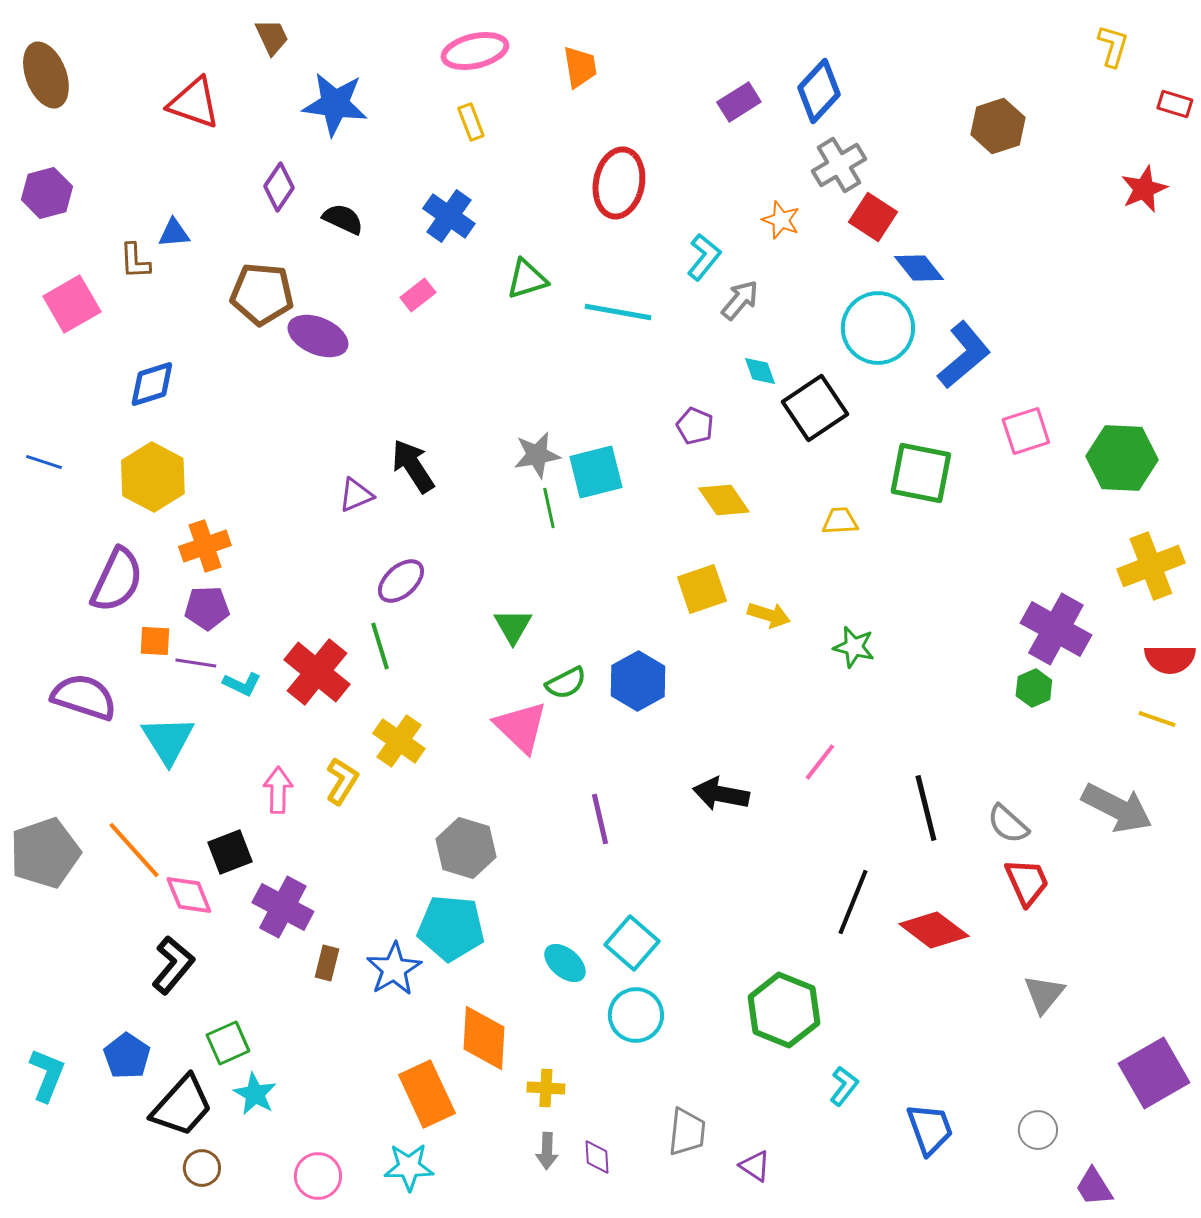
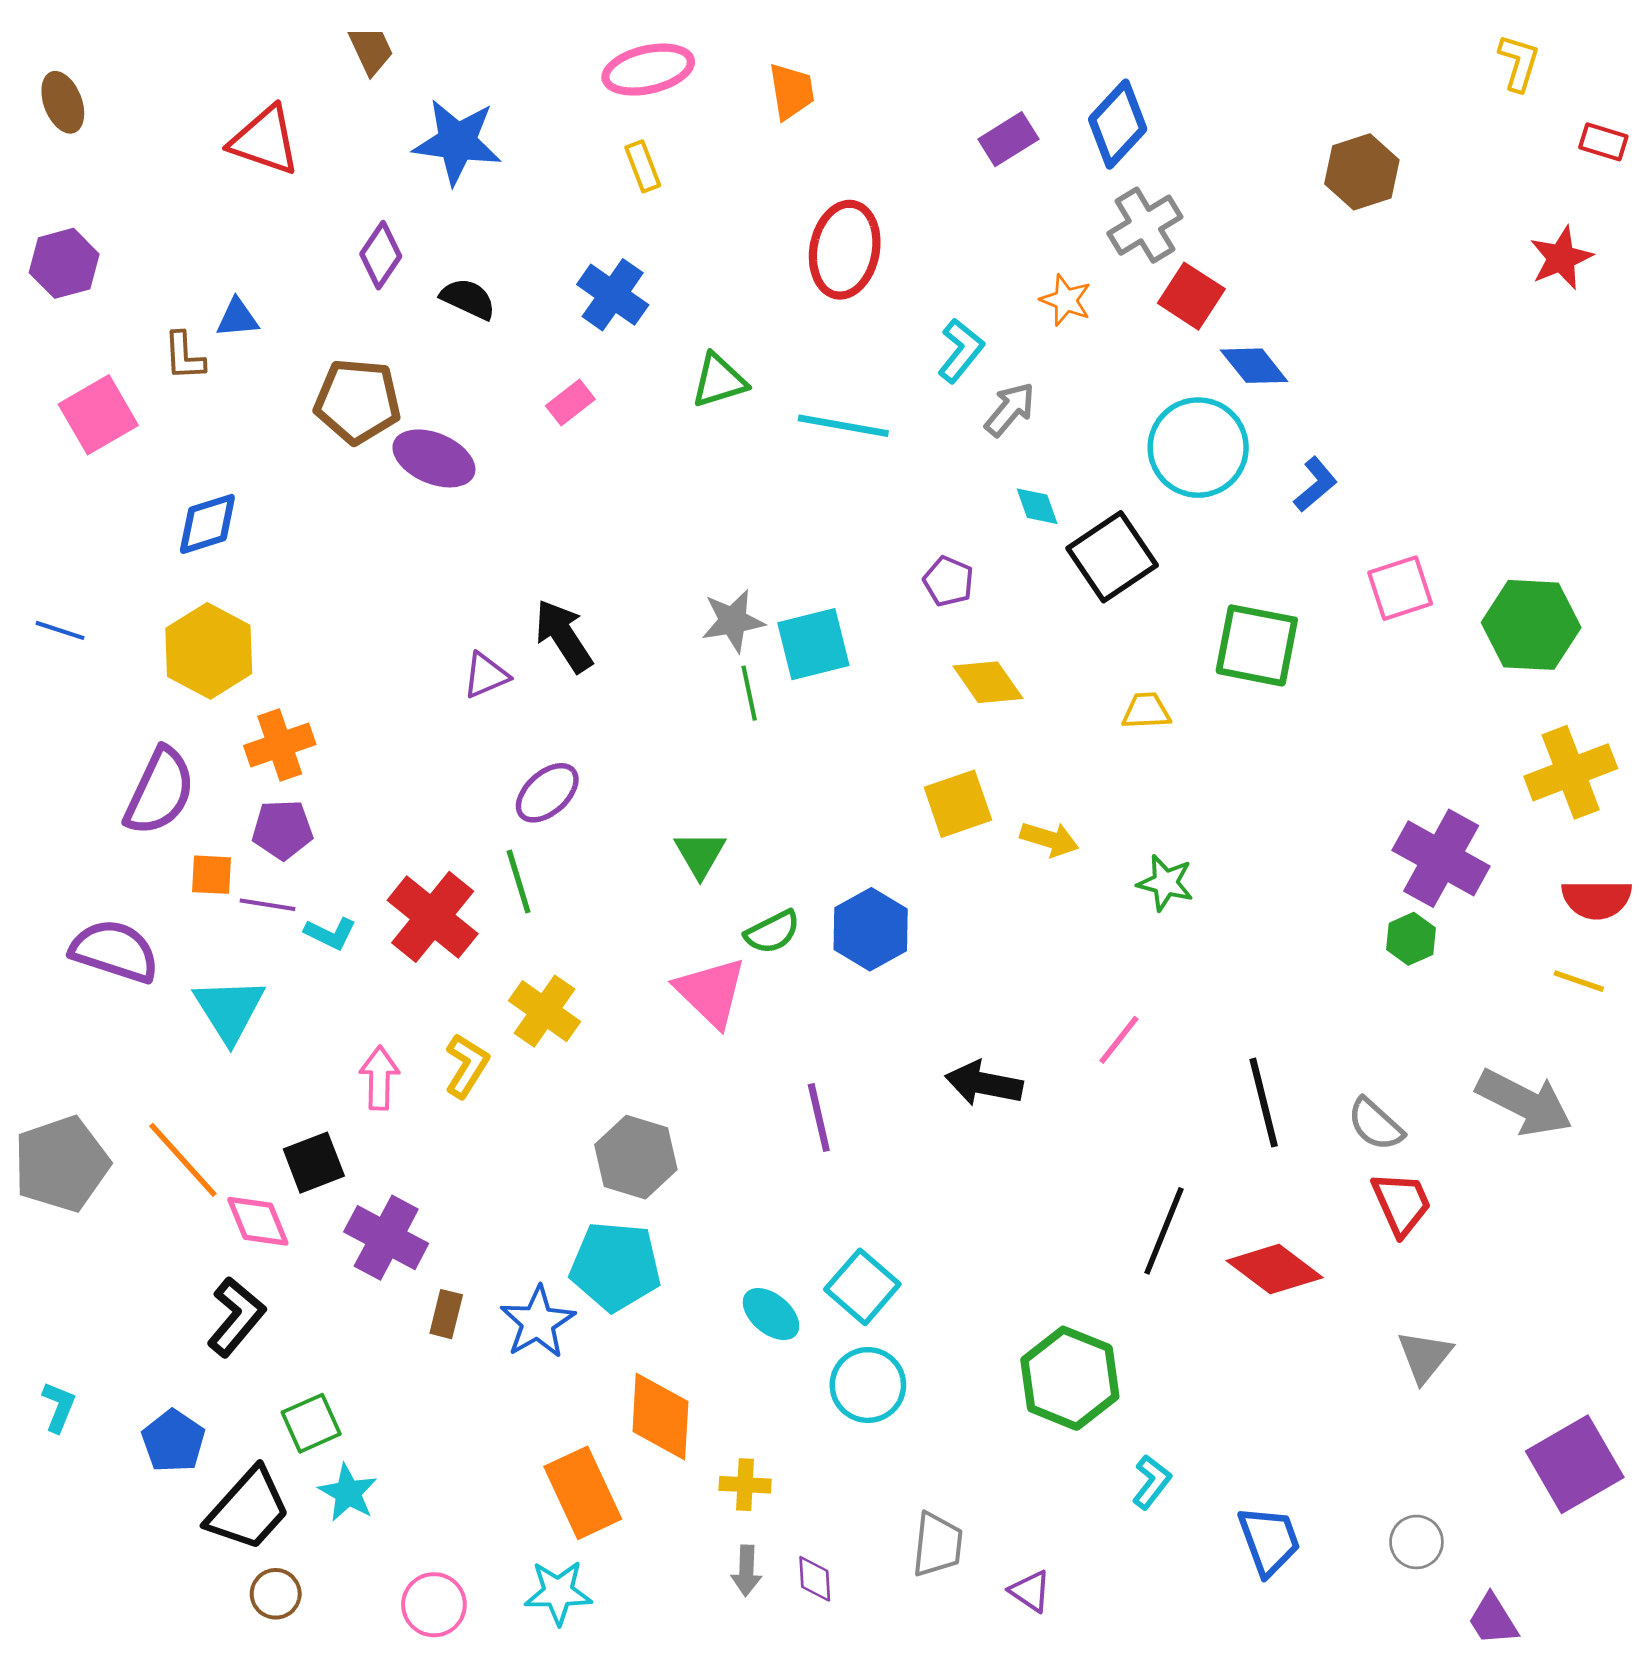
brown ellipse: (46, 75) -> (63, 102), size x0.7
blue L-shape: (964, 355) -> (1315, 484), size x0.6
cyan L-shape: (47, 1075) -> (59, 1407), moved, size x0.7

